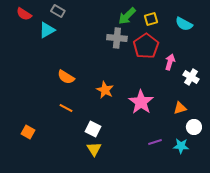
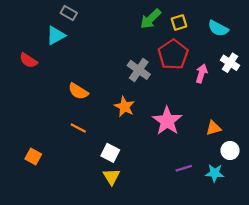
red semicircle: (24, 14) -> (28, 60), moved
gray cross: (117, 38) -> (139, 70), moved, turned 30
white cross: (191, 77) -> (230, 63), moved

